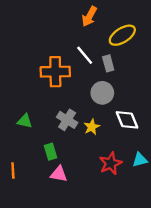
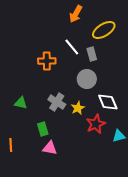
orange cross: (55, 72) -> (47, 61), size x0.7
red star: (111, 163) -> (96, 124), moved

